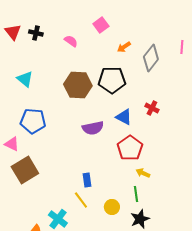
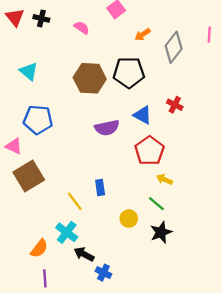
green line: (136, 194) -> (156, 204), turned -42
yellow line: (81, 200) -> (75, 201), moved

